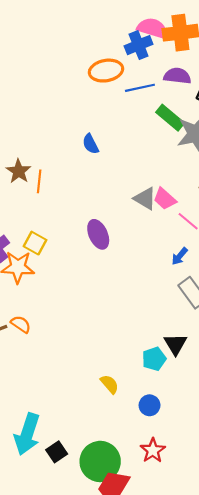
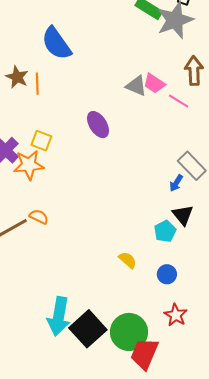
blue semicircle: (91, 144) -> (56, 43), moved, size x1.8
blue arrow: (180, 256) -> (176, 183), moved
black square: (57, 452) -> (88, 329), size x1.8

